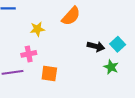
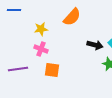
pink cross: (29, 54) -> (41, 49), moved, turned 32

